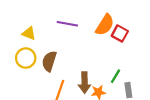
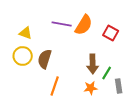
orange semicircle: (105, 25) -> (84, 25), moved
brown arrow: (84, 83) -> (93, 64), moved

